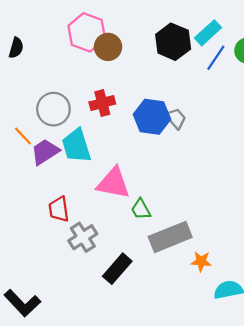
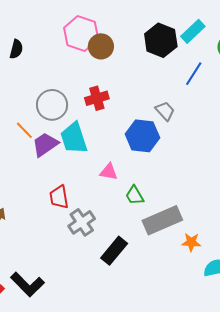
blue line: (216, 58) -> (194, 74), moved
blue hexagon: (152, 117) -> (142, 136), moved
pink triangle: (113, 183) -> (109, 172), size x0.6

